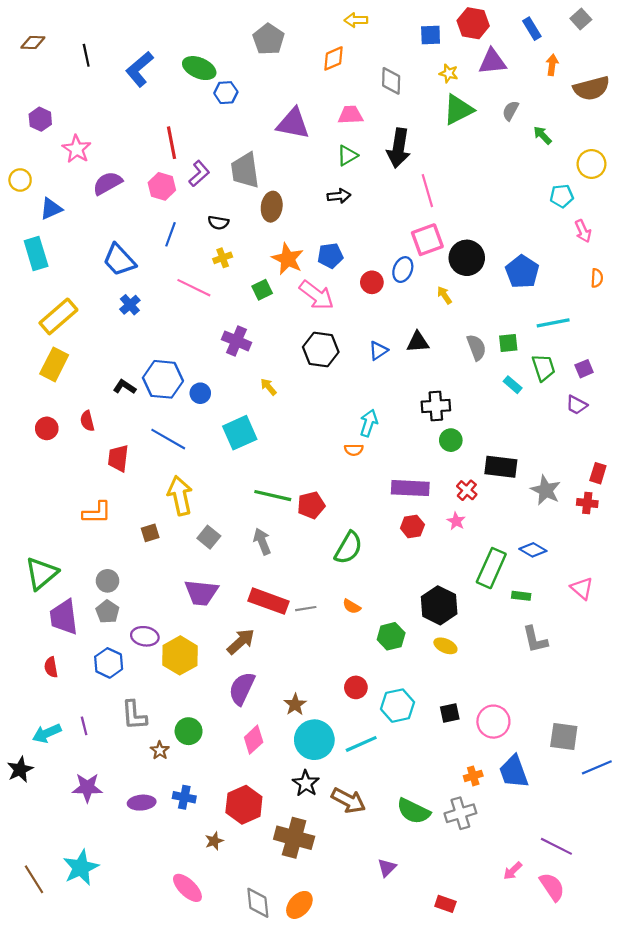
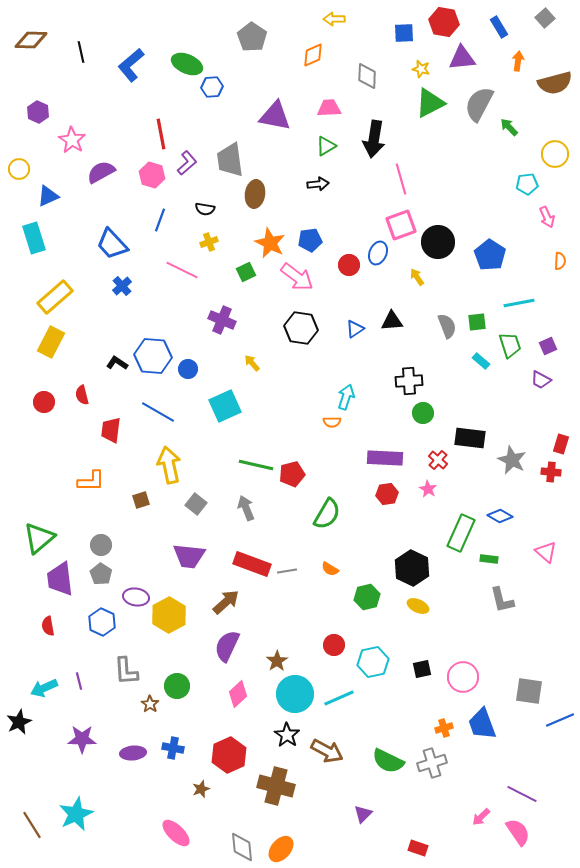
brown diamond: (33, 42) -> (31, 40), size x1.4
gray semicircle: (510, 111) -> (479, 104), size x1.8

